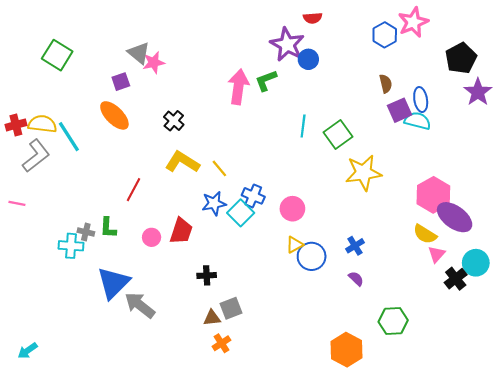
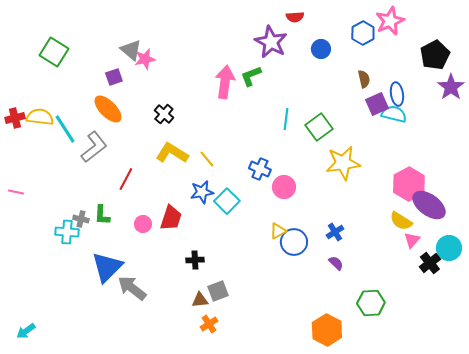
blue circle: (308, 59) -> (321, 49), moved
gray L-shape: (36, 156) -> (94, 147), moved
blue cross: (253, 196) -> (260, 169), moved
pink circle: (292, 209) -> (284, 187), moved

